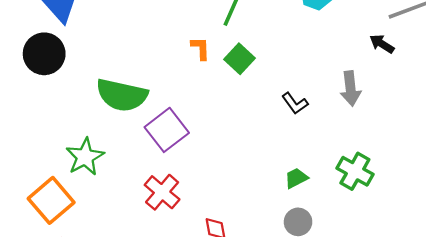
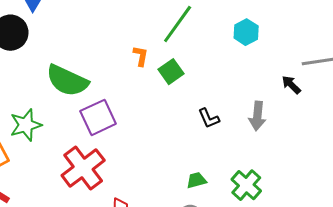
red cross: (162, 192) -> (83, 168), size x1.4

